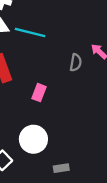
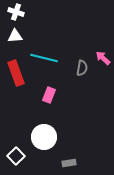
cyan line: (30, 33) -> (44, 58), moved

